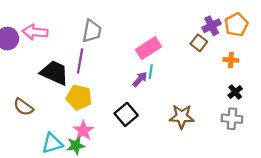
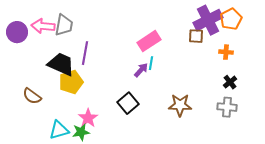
purple cross: (212, 26) -> (208, 20), size x1.6
gray trapezoid: (92, 31) -> (64, 25), moved
brown square: (199, 43) -> (196, 36), turned -35
yellow pentagon: (79, 97) -> (71, 82), moved, turned -30

